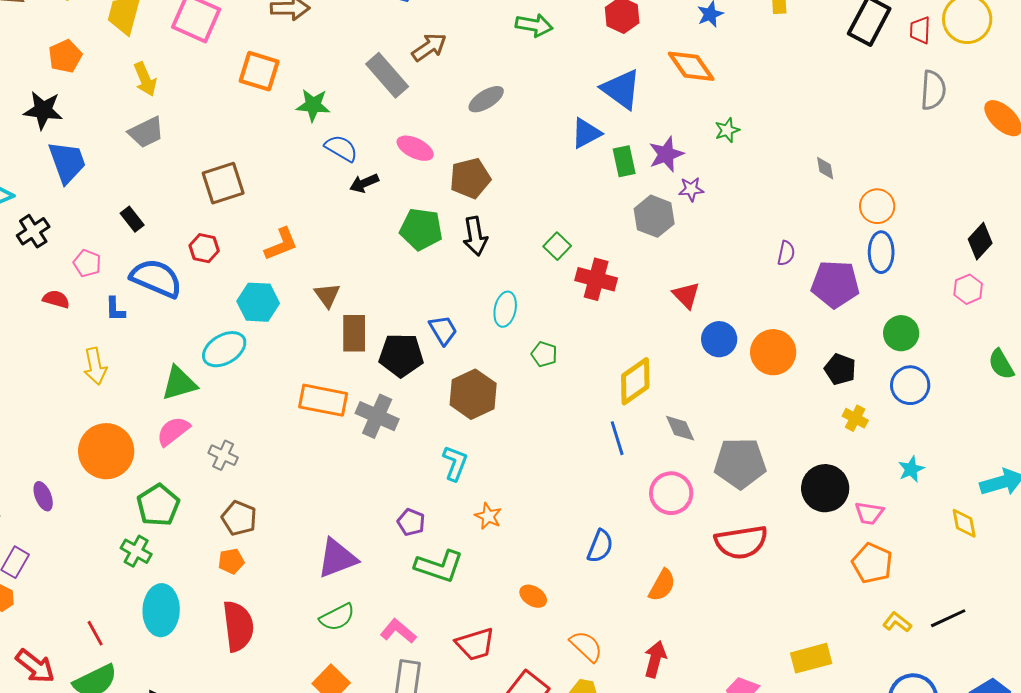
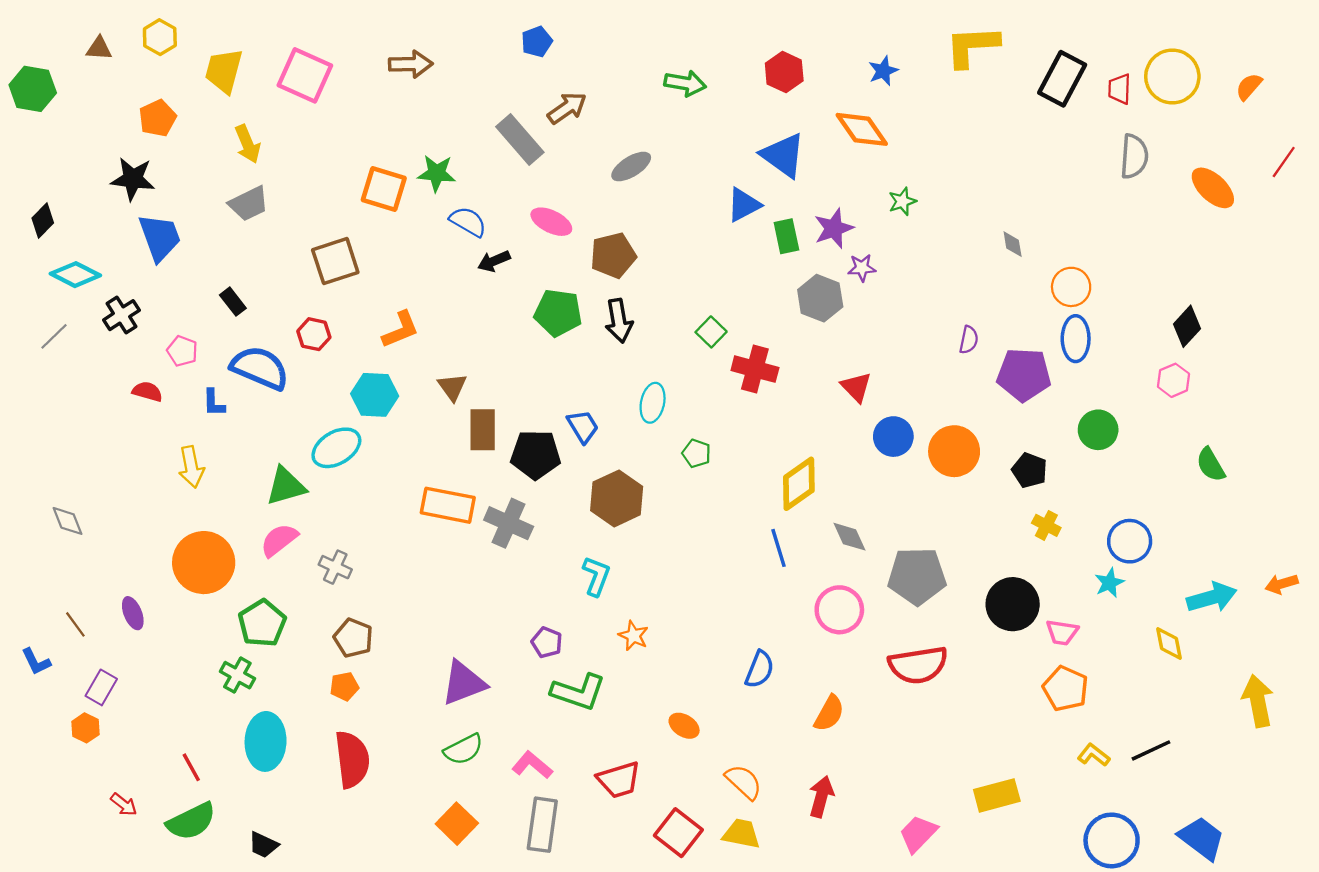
orange square: (259, 71) -> (384, 189), moved
blue circle: (910, 385) -> (1130, 541), moved
red arrow: (35, 666) -> (124, 804), size x0.6

